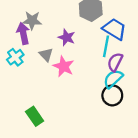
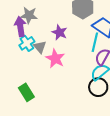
cyan cross: (15, 57) -> (27, 43), moved
green rectangle: (35, 116) -> (26, 92), moved

